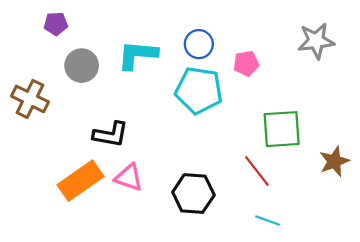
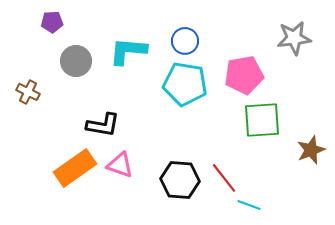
pink pentagon: (246, 63) -> (244, 75), moved, size x1.6
brown cross: (30, 99) -> (28, 92), size x0.7
red line: (257, 171) -> (224, 178), moved

